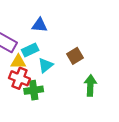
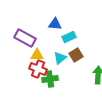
cyan rectangle: (30, 50) -> (69, 37), moved
brown square: (75, 56) -> (76, 55), moved

